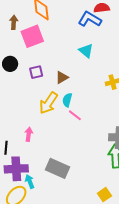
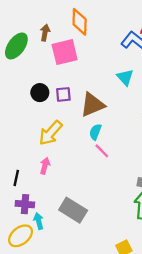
black circle: (10, 64) -> (40, 93), moved
brown triangle: (62, 77) -> (93, 105), size x1.6
yellow arrow: (48, 103) -> (50, 133), moved
purple cross: (16, 169) -> (25, 204), size x0.7

